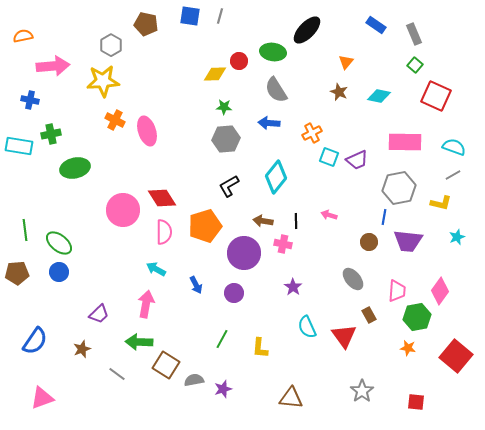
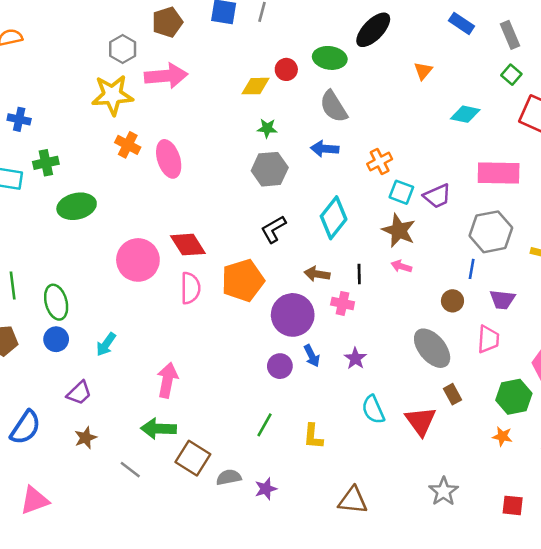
brown pentagon: (146, 24) -> (167, 22), turned -30
pink arrow: (53, 66) -> (166, 76), moved
brown star: (339, 92) -> (399, 231), moved, size x1.5
purple trapezoid: (408, 241) -> (502, 300), size x0.7
green ellipse: (59, 243) -> (56, 302), turned 36
cyan arrow: (156, 269) -> (106, 344), moved, turned -84
gray ellipse: (353, 279) -> (432, 348), size x1.4
blue arrow: (196, 285) -> (312, 356), moved
pink trapezoid: (397, 291) -> (488, 339), moved
purple trapezoid: (99, 314) -> (79, 393), moved

